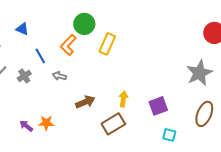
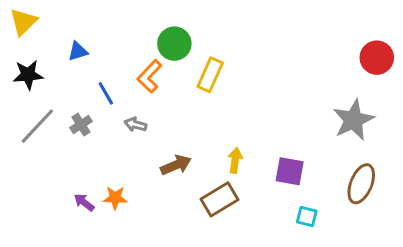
blue triangle: (22, 29) -> (78, 51), turned -40
purple square: (158, 106) -> (290, 171), turned 30

